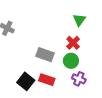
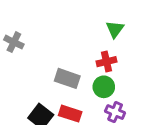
red cross: (73, 43) -> (107, 62), turned 32

